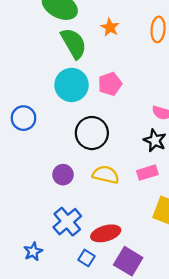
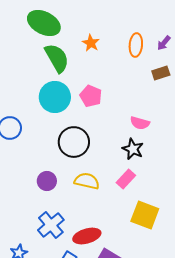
pink pentagon: (110, 84) -> (91, 96), turned -30
pink rectangle: (147, 173) -> (126, 179), turned -30

